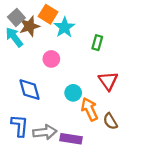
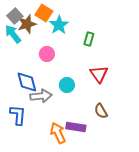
orange arrow: (90, 109) -> (58, 133), moved
gray arrow: (45, 132) -> (41, 96), moved
purple rectangle: (71, 139) -> (76, 127), moved

